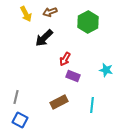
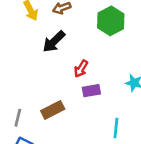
purple rectangle: (73, 76) -> (91, 91), turned -32
brown rectangle: (59, 102) -> (53, 110), moved

